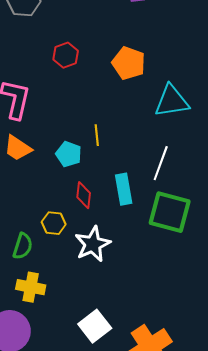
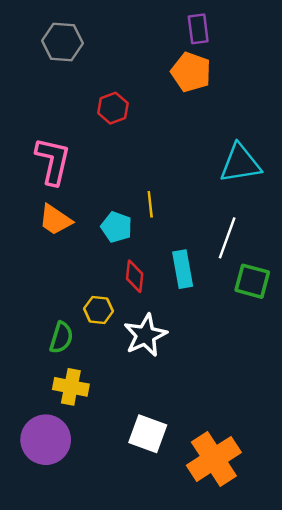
orange pentagon: (129, 63) -> (191, 72), moved
green square: (170, 212) -> (252, 281), moved, size x0.7
white square: (95, 326) -> (148, 434), turned -32

